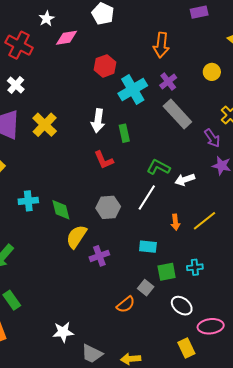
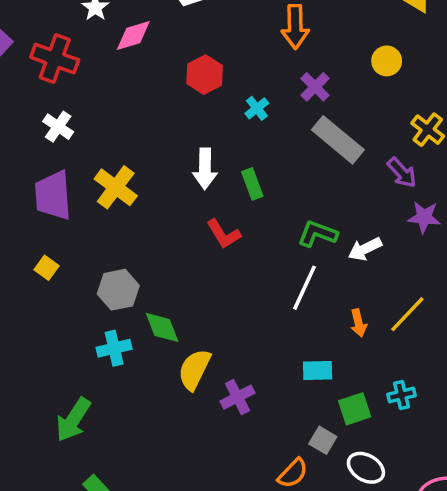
cyan cross: (133, 90) -> (257, 108), size x0.5
cyan cross: (28, 201) -> (114, 348), moved
gray hexagon: (108, 207) -> (118, 290), moved
white ellipse: (182, 306) -> (366, 468), moved

